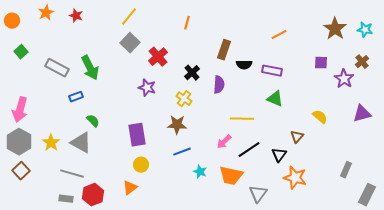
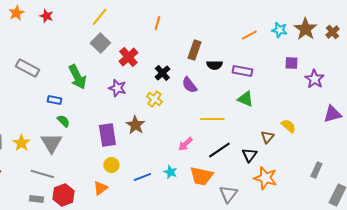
cyan star: (365, 30) -> (279, 30), moved
brown cross: (362, 62) -> (332, 32), moved
green arrow: (90, 68) -> (77, 77), moved
purple semicircle: (219, 85) -> (189, 85), turned 138
blue rectangle: (76, 97) -> (54, 100), moved, turned 32
yellow semicircle: (320, 117) -> (288, 126), moved
brown star: (177, 125) -> (135, 125), moved, turned 30
pink arrow: (224, 142) -> (185, 144), moved
gray triangle: (81, 143) -> (51, 143), turned 30
blue line: (182, 152) -> (142, 177), moved

